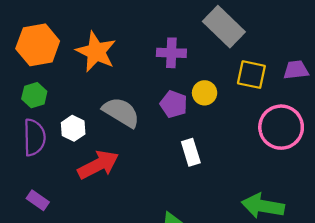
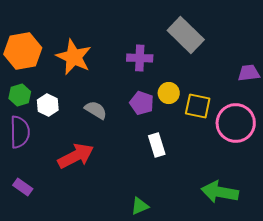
yellow square: (251, 75) -> (198, 106), moved
gray semicircle: (121, 112) -> (96, 110), size x0.7
white hexagon: (73, 128) -> (48, 105), moved

